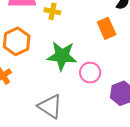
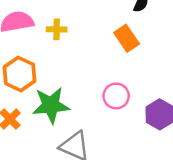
green star: (62, 56) -> (51, 105), moved

